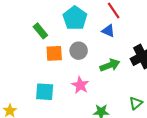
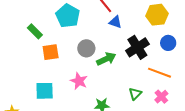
blue triangle: (108, 31) -> (115, 22), moved
gray circle: (79, 51) -> (86, 48), moved

